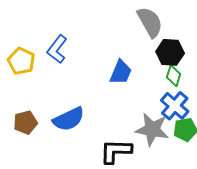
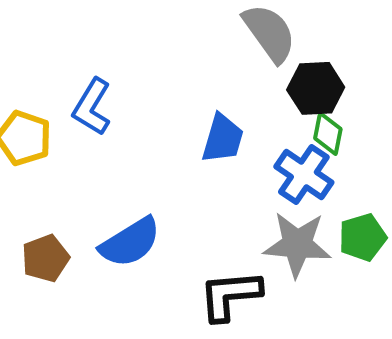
blue cross: (175, 106) -> (304, 174), moved

